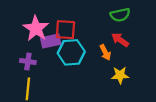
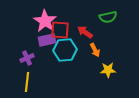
pink star: (36, 28) -> (45, 21), moved
red arrow: (120, 40) -> (85, 32), moved
purple cross: (28, 61) -> (27, 58), turned -32

